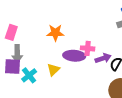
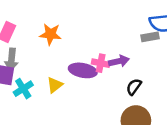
orange star: (55, 33) -> (50, 34), moved
purple arrow: (103, 58) -> (119, 61), moved

